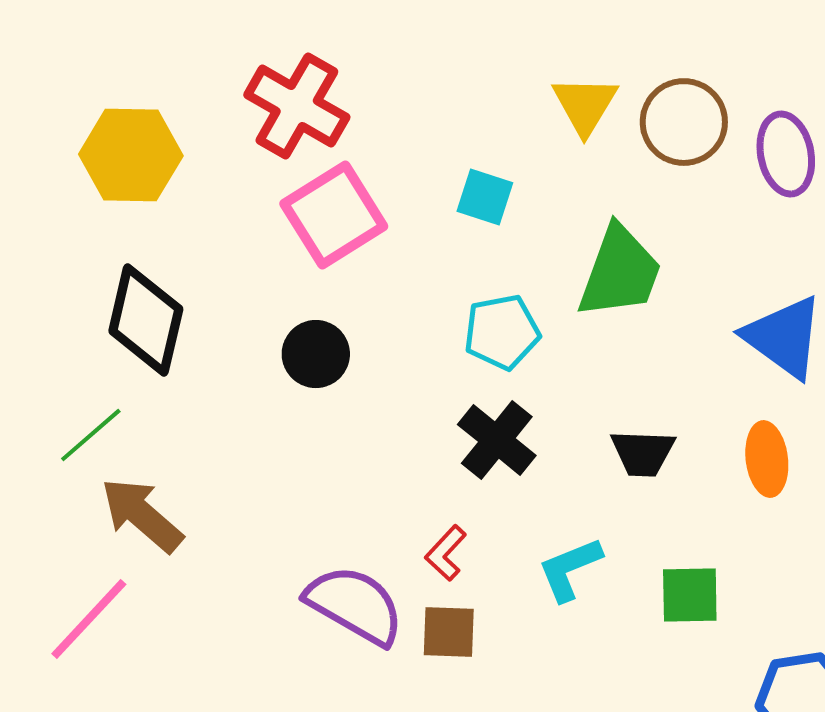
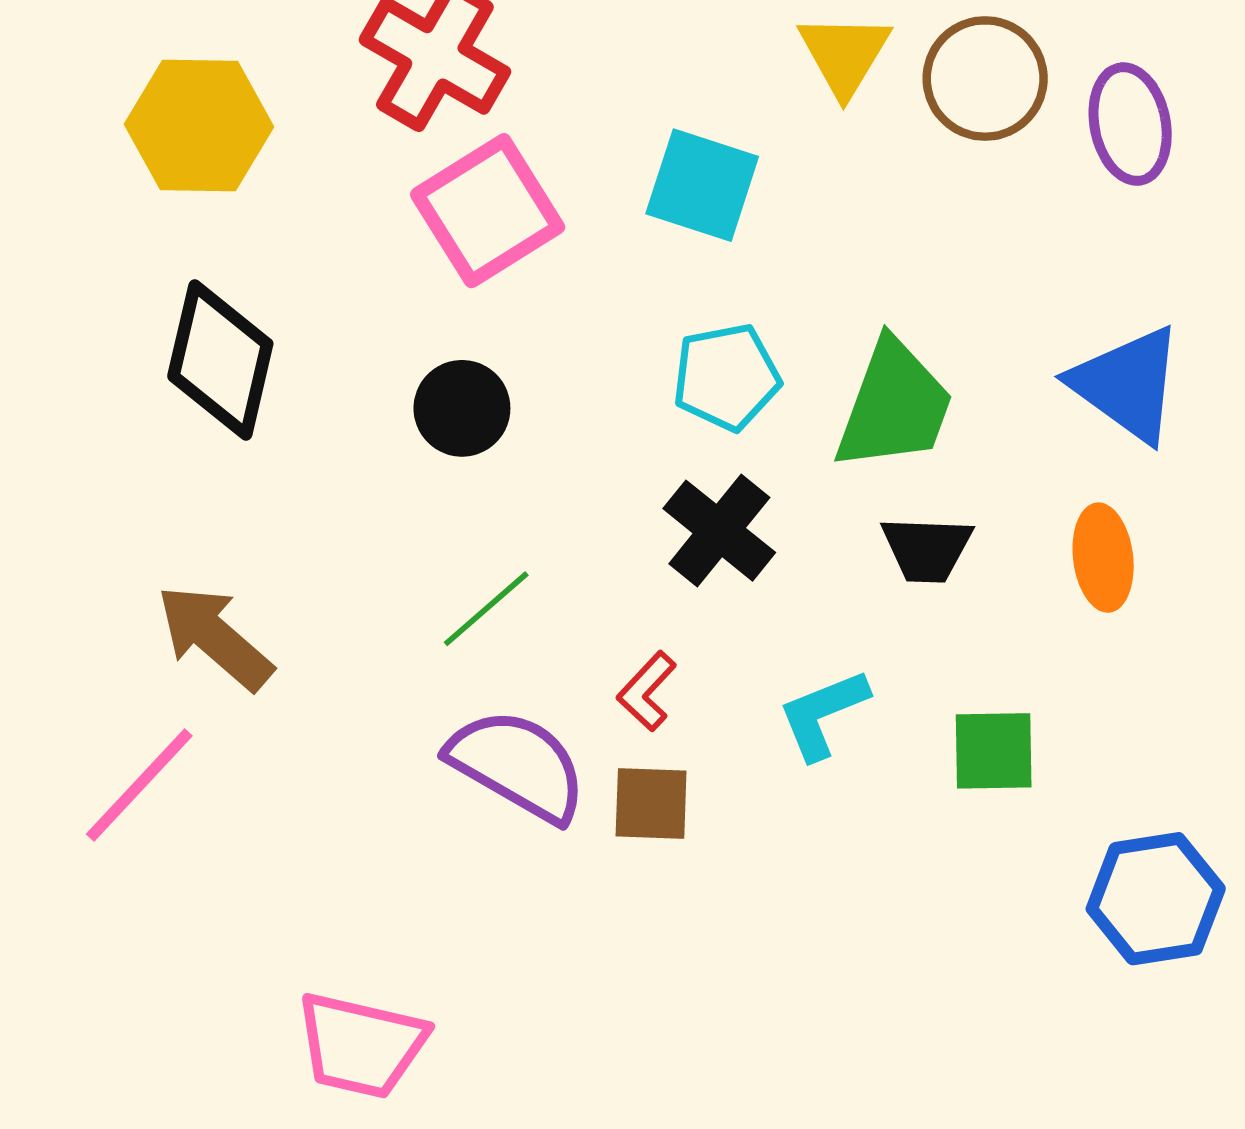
cyan square: (485, 197) -> (702, 185), size x1.4
green trapezoid: (620, 272) -> (894, 405), moved
green line: (91, 435) -> (486, 609), moved

